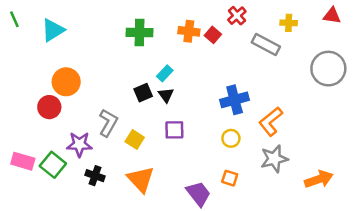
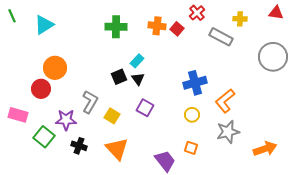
purple square: (174, 130) -> (145, 108), turned 30
pink rectangle: (23, 161) -> (18, 115), moved

